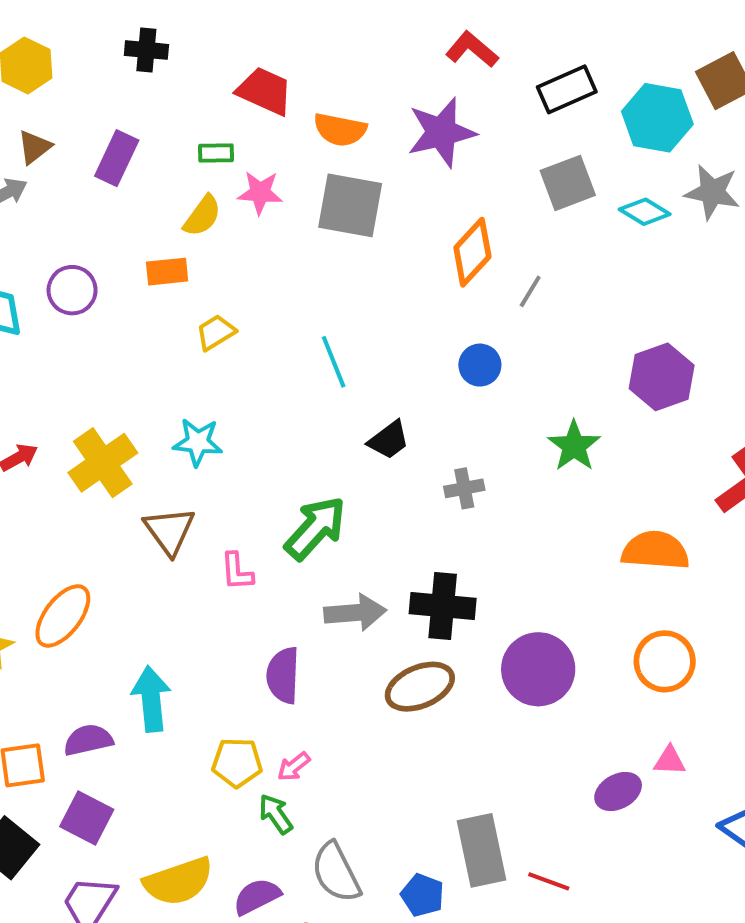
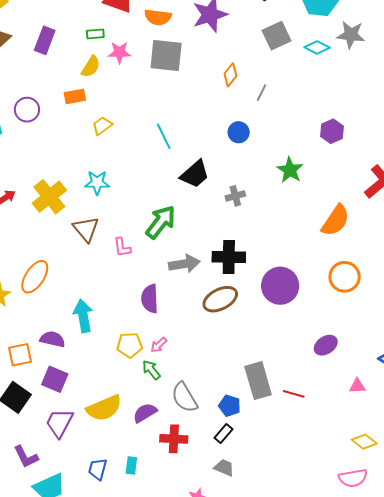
orange diamond: (472, 252) -> (230, 75), size x0.7
purple hexagon: (662, 377) -> (332, 131), size x0.7
black trapezoid: (389, 440) -> (195, 174), size x1.4
orange semicircle: (655, 551) -> (336, 220), turned 124
purple semicircle: (88, 740) -> (53, 339), turned 30
pink triangle: (670, 761) -> (357, 386), moved

